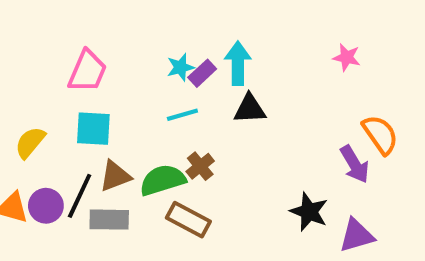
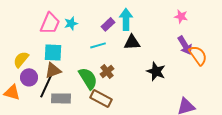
cyan star: (180, 67) -> (71, 23), moved
purple arrow: (355, 164) -> (185, 45), moved
brown triangle: (115, 176) -> (53, 70), moved
green semicircle: (163, 180) -> (88, 78), turned 75
purple circle: (46, 206) -> (29, 77), moved
black star: (309, 212) -> (156, 71), moved

